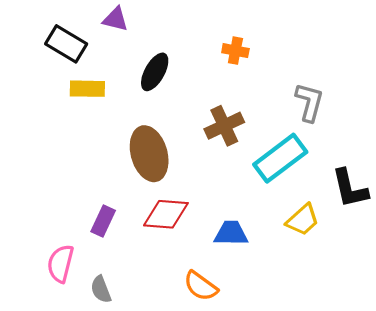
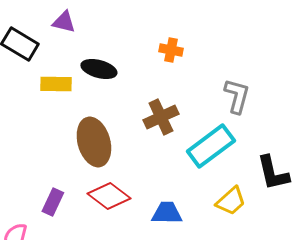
black ellipse: (155, 72) -> (99, 69), turned 76
yellow rectangle: (87, 89) -> (56, 84), moved
red diamond: (166, 214) -> (109, 196), turned 33

